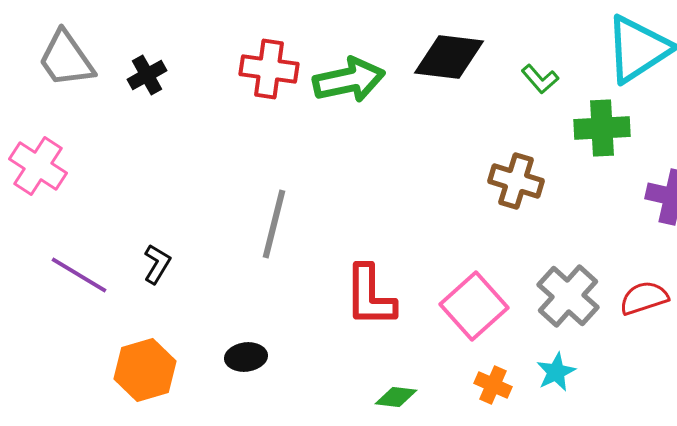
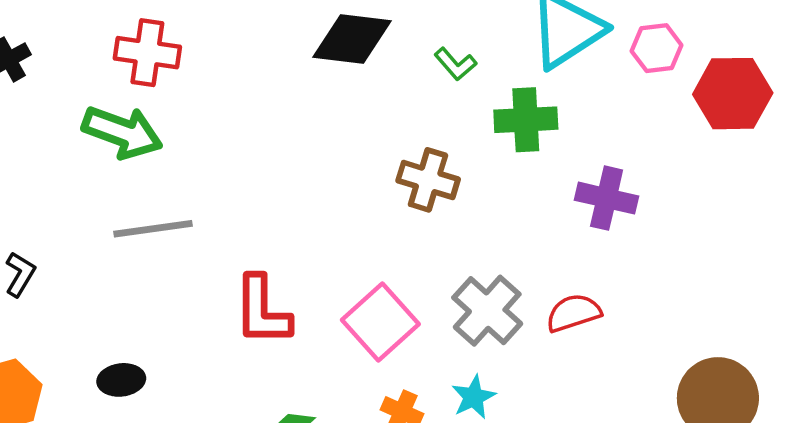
green arrow: (349, 80) -> (122, 132), moved, turned 32
gray line: (274, 224) -> (153, 229), turned 68

